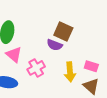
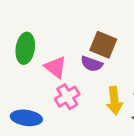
pink triangle: (14, 55) -> (55, 67), moved

